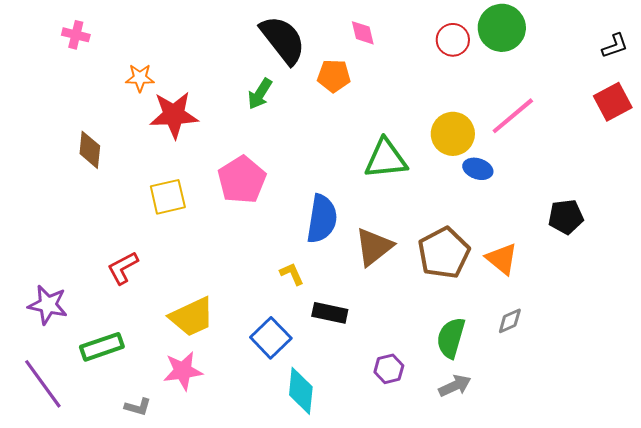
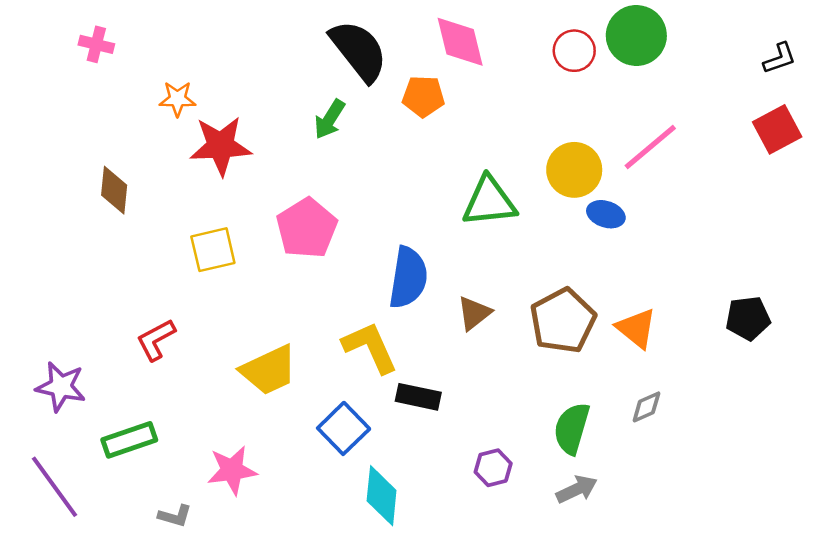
pink diamond: (363, 33) -> (460, 42), size x1.6
black pentagon: (566, 217) -> (748, 318), moved
brown triangle: (374, 247) -> (474, 313), size x0.7
yellow L-shape: (292, 274) -> (370, 347), size x1.8
yellow trapezoid: (192, 317) -> (269, 370), moved

